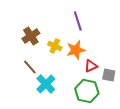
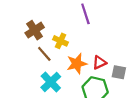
orange star: (76, 50) -> (77, 64), moved
brown line: (30, 67) -> (44, 54), moved

